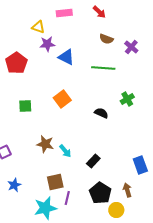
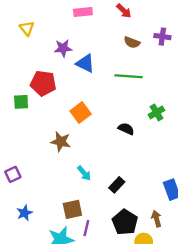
yellow triangle: (38, 27) -> (27, 28), moved, turned 32
purple cross: (131, 47) -> (162, 37), moved, turned -32
red pentagon: (16, 63) -> (43, 83), moved, turned -30
green square: (25, 106) -> (21, 102), moved
brown star: (45, 144) -> (61, 142), moved

